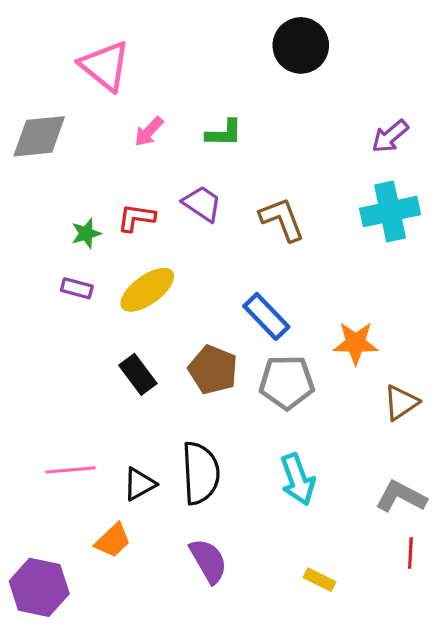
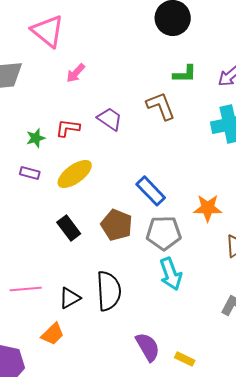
green L-shape: (224, 133) -> (185, 74), moved
brown L-shape: (282, 219) -> (161, 106), moved
cyan arrow: (298, 479) -> (171, 274), moved
purple semicircle: (208, 561) -> (148, 347), moved

